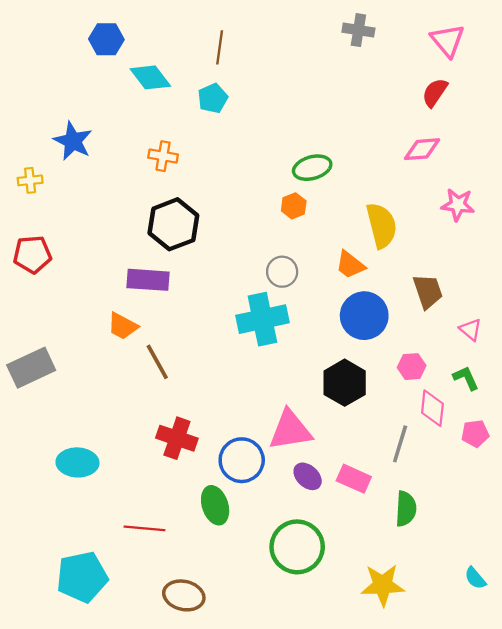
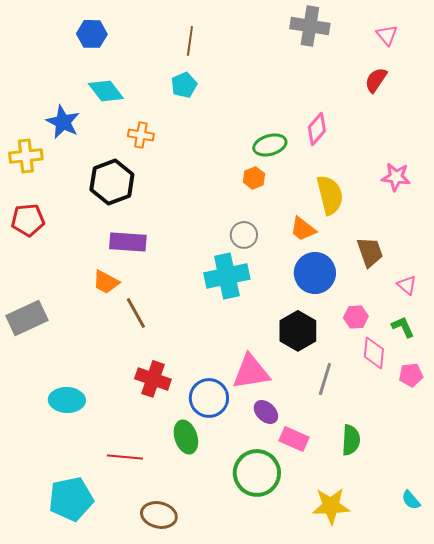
gray cross: (358, 30) -> (310, 26), size x1.4
pink triangle: (447, 40) -> (387, 35), size x0.7
cyan diamond: (150, 77) -> (106, 91), moved
pink diamond: (422, 149) -> (317, 129), moved, turned -44
yellow cross: (30, 180) -> (26, 156), size x1.5
black hexagon: (173, 224) -> (112, 182), moved
gray line: (400, 444) -> (325, 379), moved
pink rectangle: (354, 479) -> (294, 439), moved

